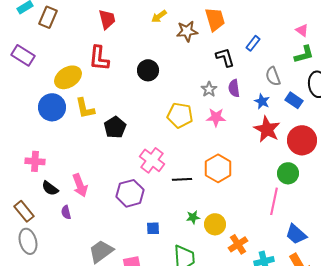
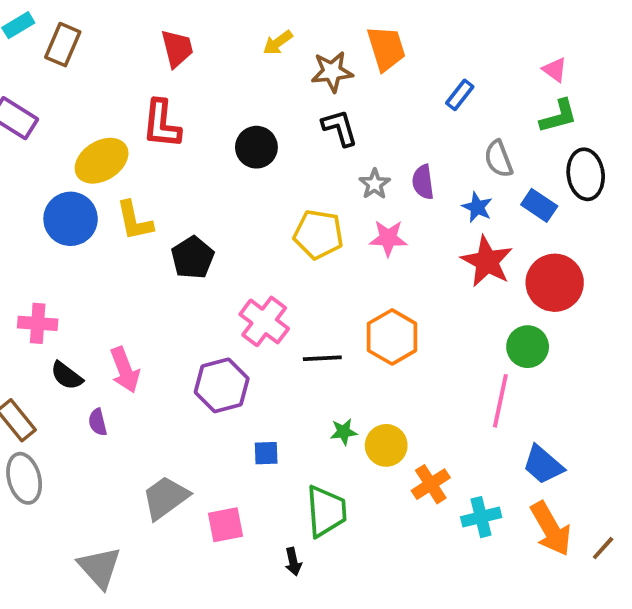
black L-shape: (225, 57) -> (340, 128), moved

